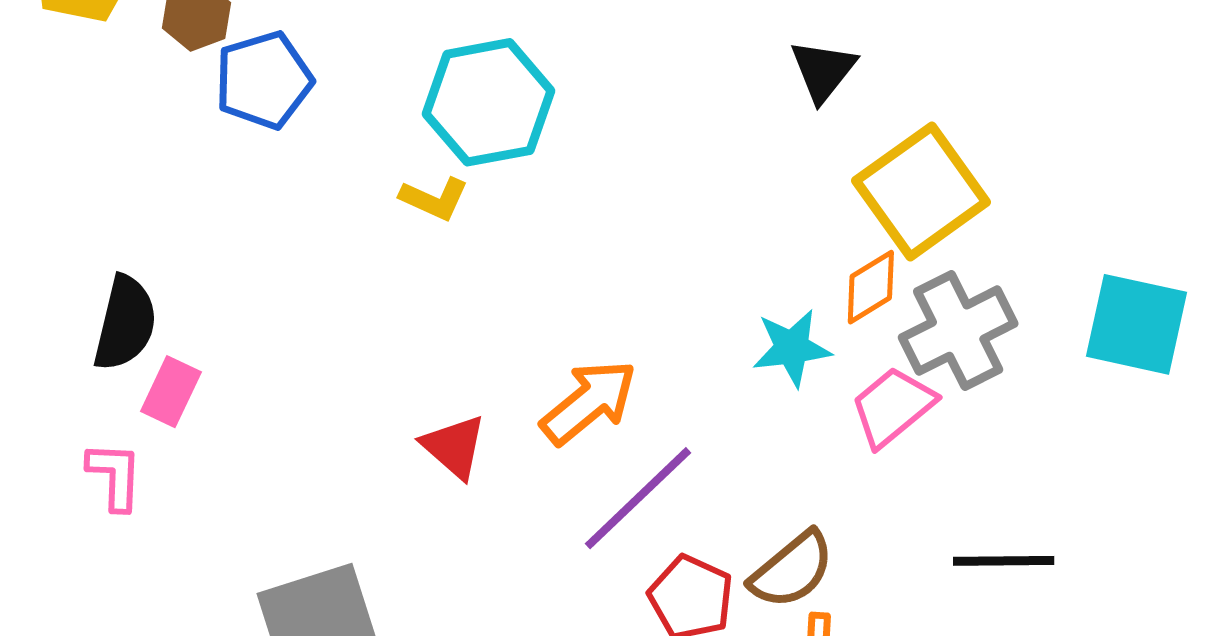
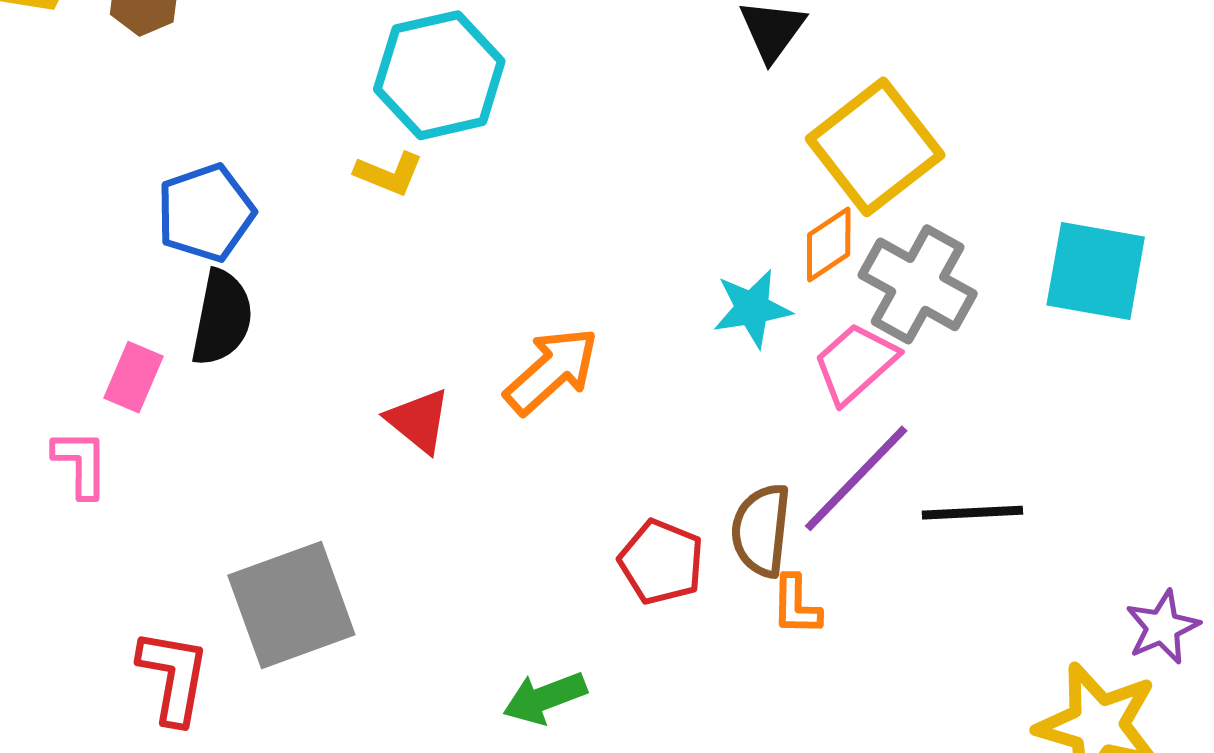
blue pentagon: (264, 80) -> (206, 213), moved
black semicircle: (125, 323) -> (222, 318), moved
gray cross: (958, 331) -> (918, 284), turned -32
purple line: (638, 498) -> (856, 478), moved
brown semicircle: (792, 570) -> (761, 530), turned 138

